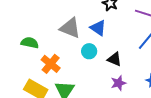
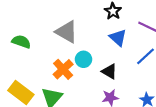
blue triangle: (98, 28) -> (118, 38), moved
orange cross: (51, 64) -> (63, 69), moved

